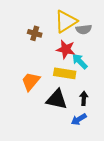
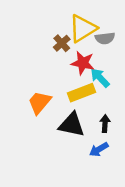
brown cross: (35, 33) -> (62, 43), moved, turned 32
yellow rectangle: (65, 73) -> (82, 93), turned -30

